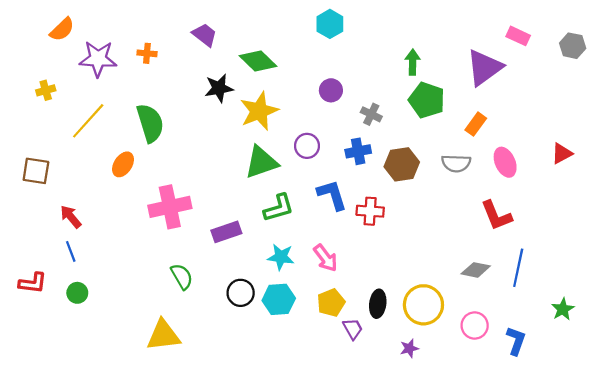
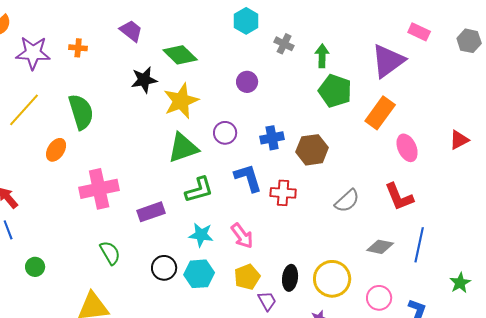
gray cross: (371, 114) -> (284, 44), moved
orange rectangle: (476, 124) -> (380, 113), size x1.5
gray semicircle: (456, 163) -> (347, 201), moved, turned -44
green circle: (77, 293) -> (35, 267), moved

